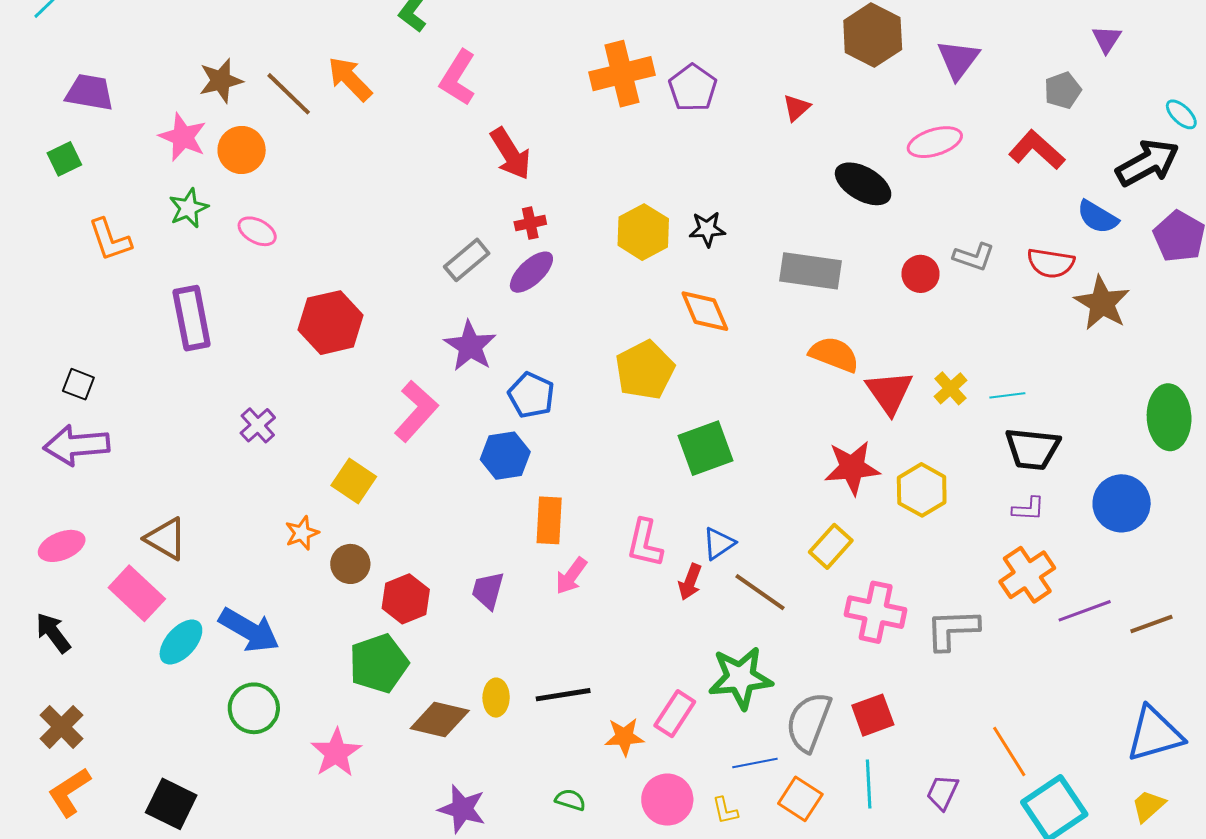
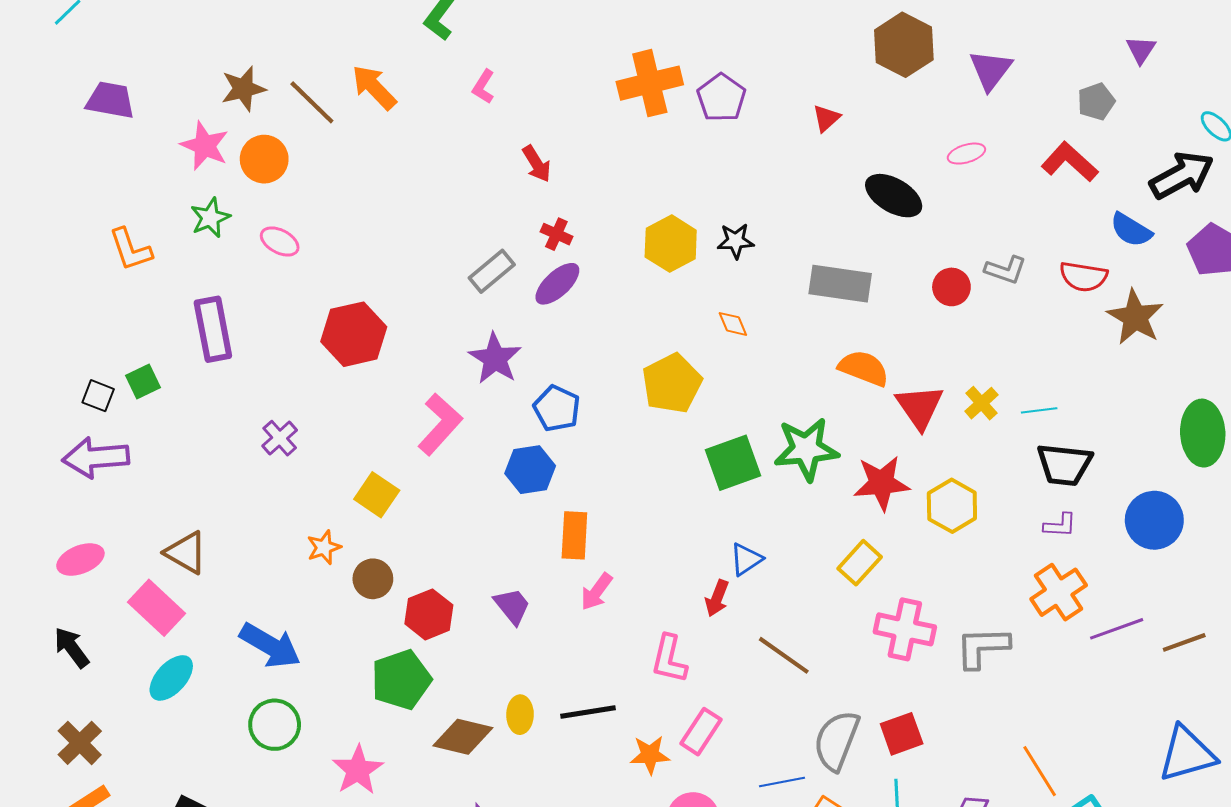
pink L-shape: (458, 78) -> (484, 87), size x0.6
pink ellipse: (935, 142) -> (966, 154), size x0.7
red arrow: (511, 154) -> (537, 164), size x0.7
green square: (64, 159) -> (143, 381), moved
red cross: (530, 223) -> (556, 234), turned 36
orange diamond: (705, 311) -> (733, 324), size x0.6
pink L-shape: (645, 543) -> (669, 659), moved
purple trapezoid: (488, 590) -> (512, 606), turned 126
brown line: (760, 592) -> (784, 655), moved
cyan ellipse: (181, 642) -> (171, 678), moved
green star: (740, 678) -> (806, 449), moved

